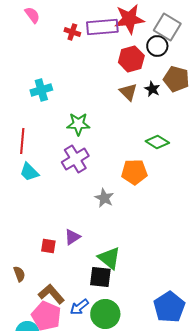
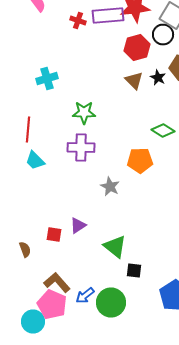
purple cross: (75, 159) -> (81, 148), turned 32
brown semicircle: (19, 274) -> (25, 250), moved
black square: (100, 277) -> (134, 270), moved, size x0.7

